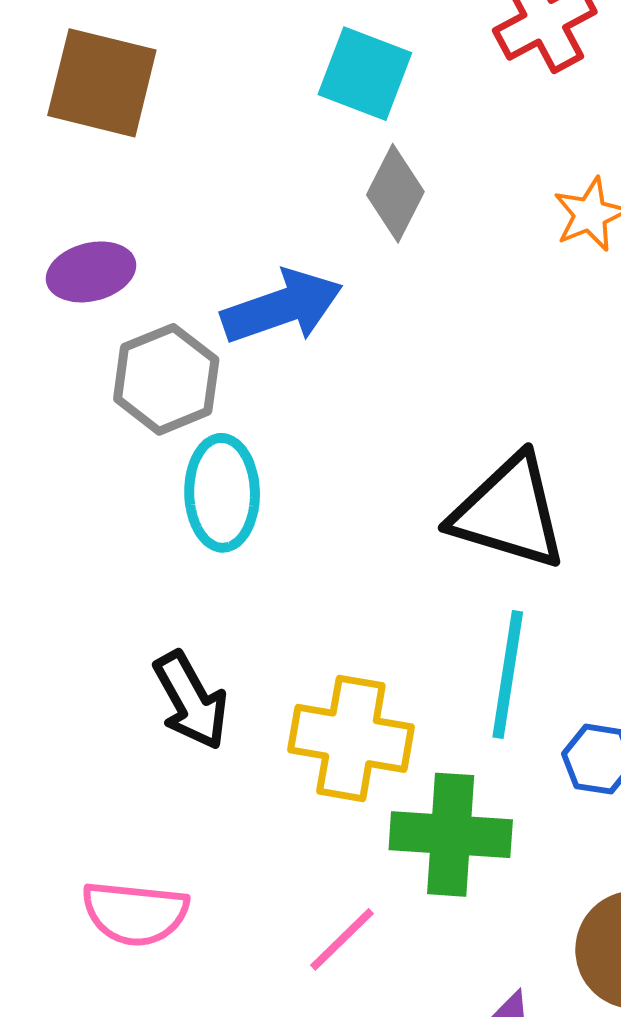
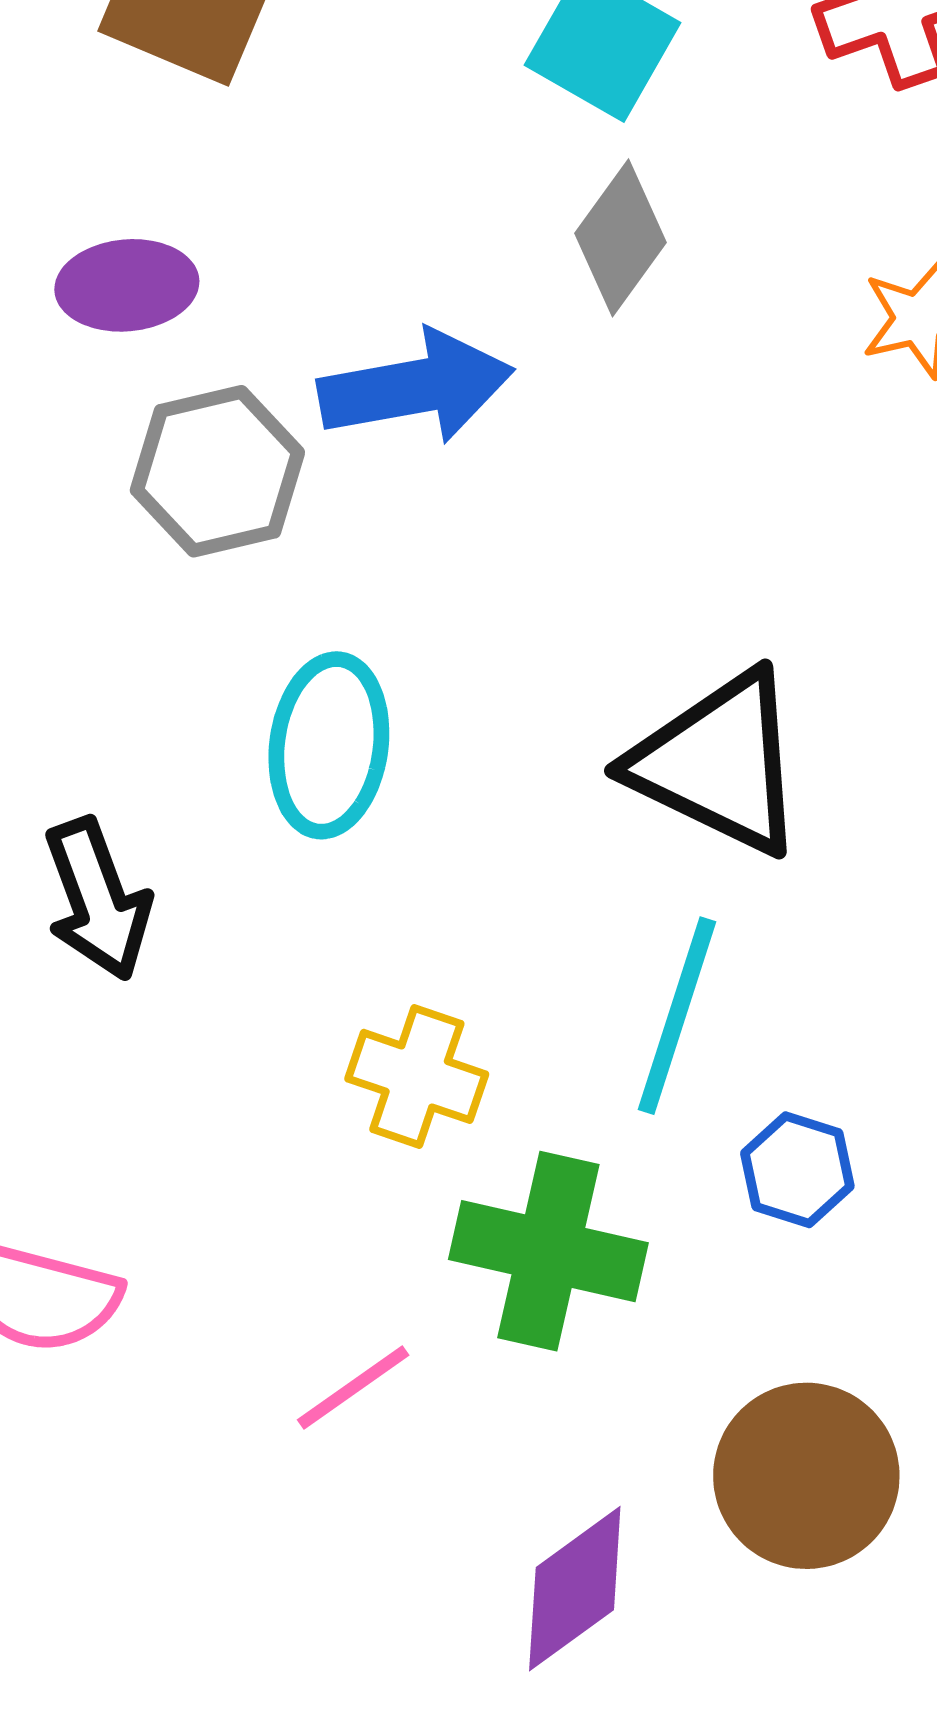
cyan ellipse: (222, 493) -> (329, 745), moved
black arrow: (191, 700) -> (97, 899), moved
yellow cross: (351, 738) -> (417, 1076), size x0.7

